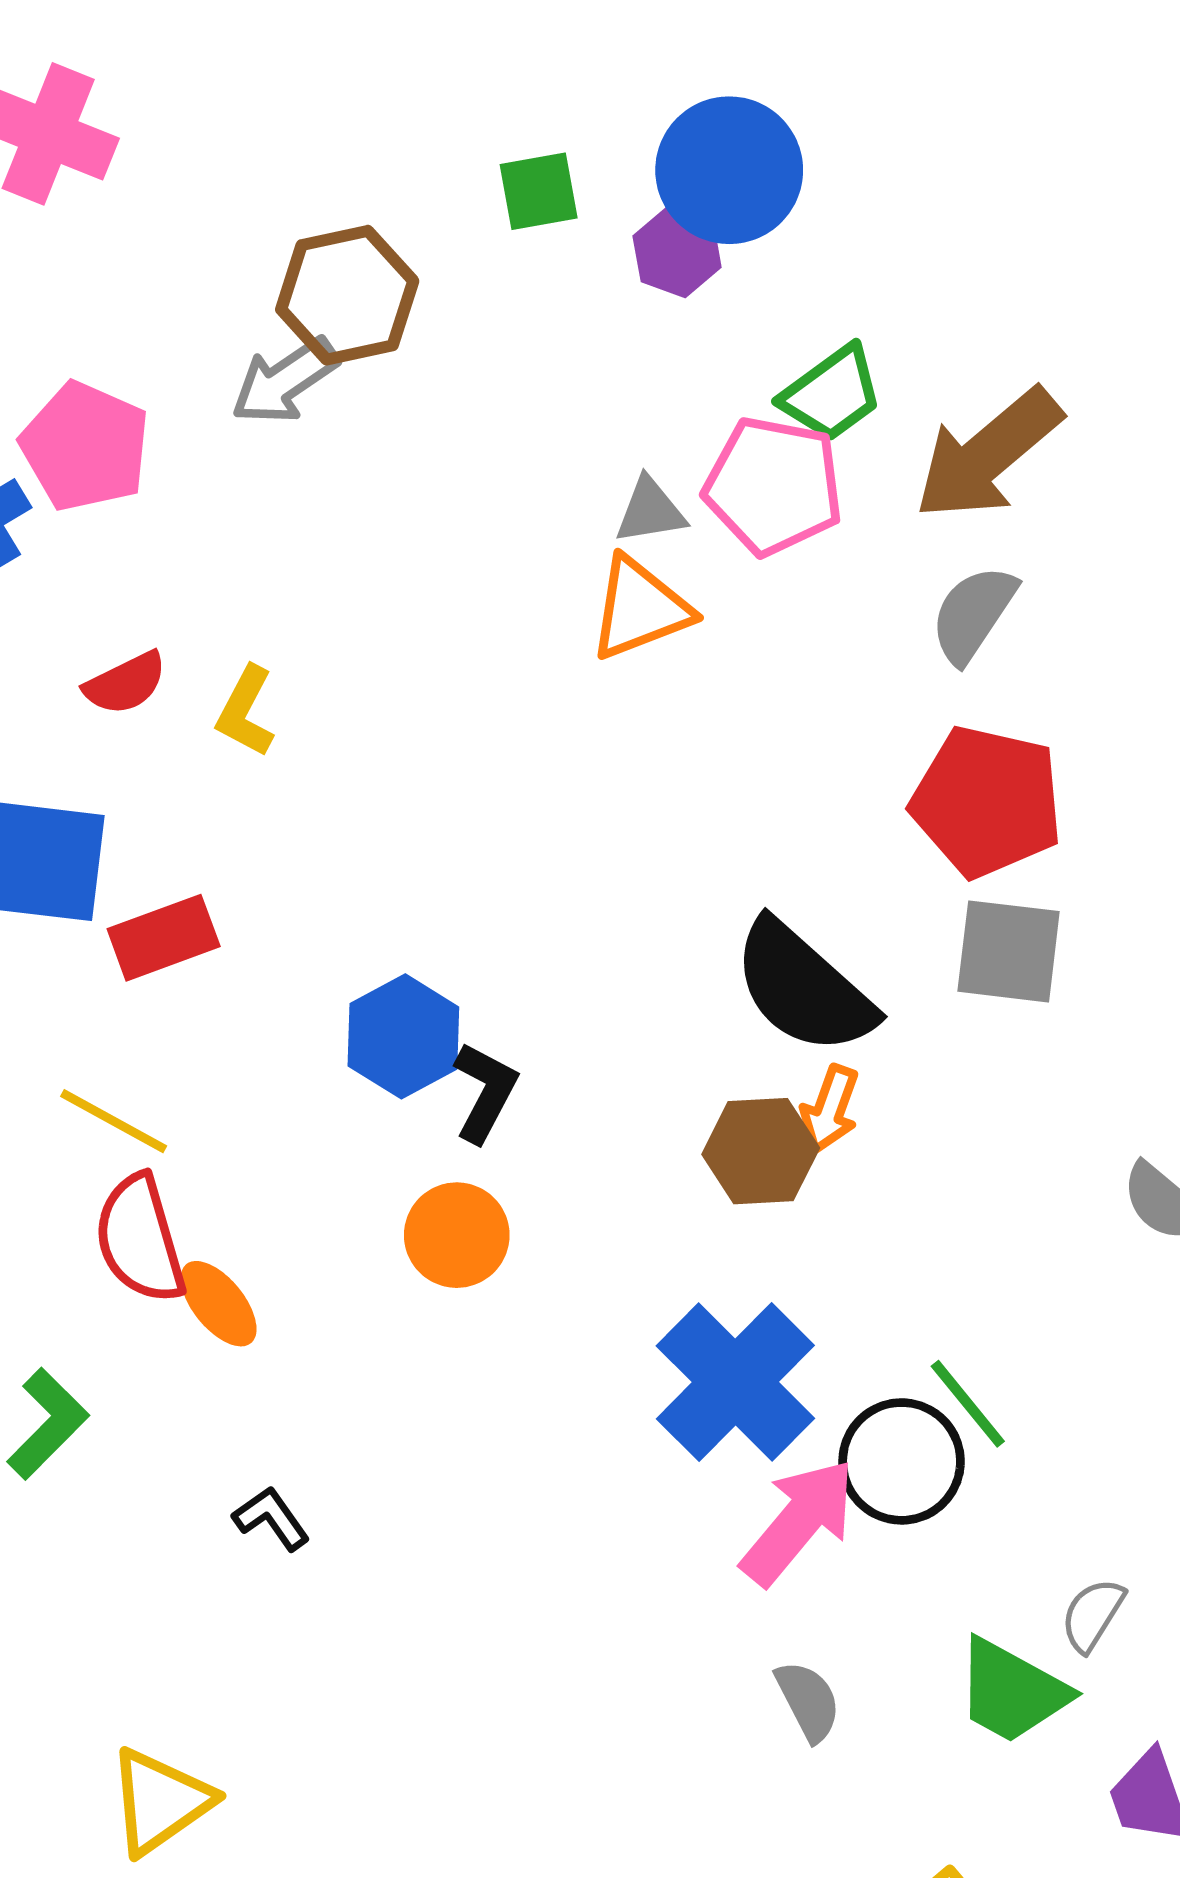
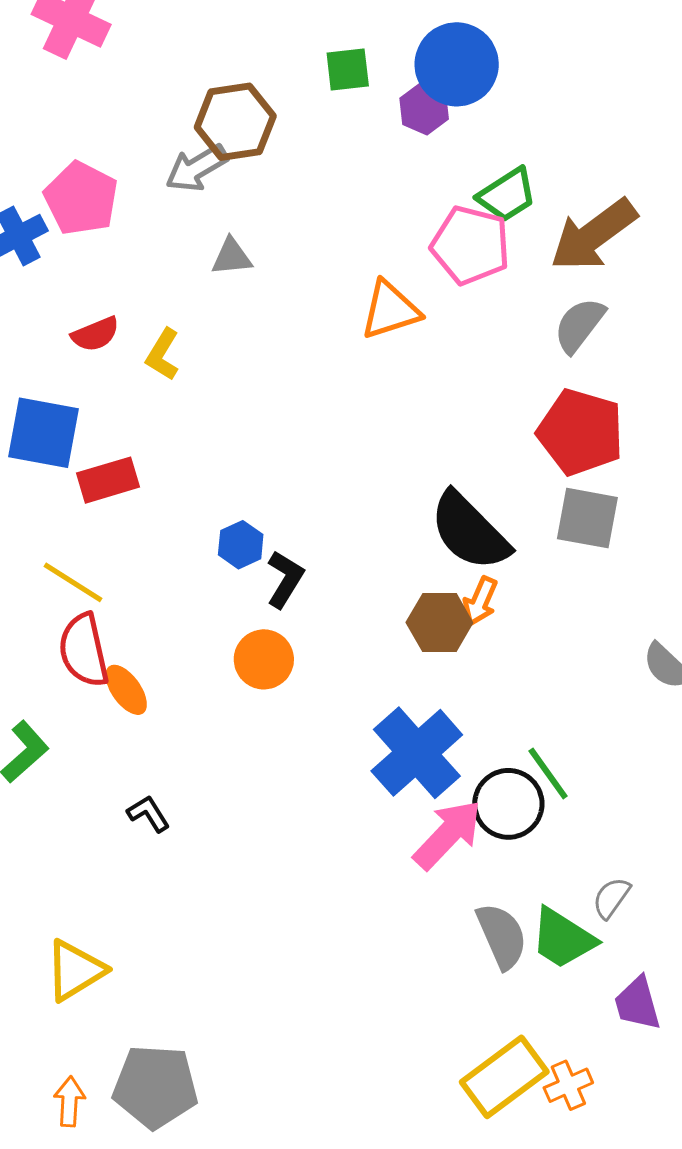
gray triangle: (650, 511) -> (232, 257), moved
blue hexagon: (403, 1036) -> (241, 545), size x0.7
gray semicircle: (808, 1701) -> (502, 936), moved, size x1.4

